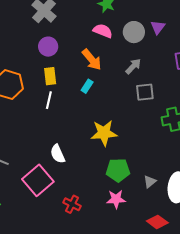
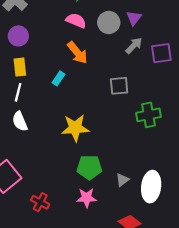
orange arrow: (92, 60) -> (77, 53), moved
gray arrow: (133, 66) -> (134, 46), moved
white semicircle: (58, 154) -> (20, 121), moved

